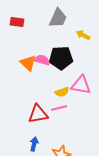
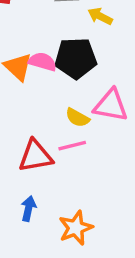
yellow arrow: (83, 35) -> (100, 16), moved
yellow semicircle: (62, 92) -> (77, 118), turned 48

